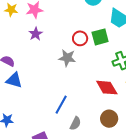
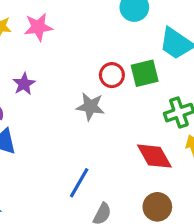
purple star: (36, 34) -> (24, 84), moved

